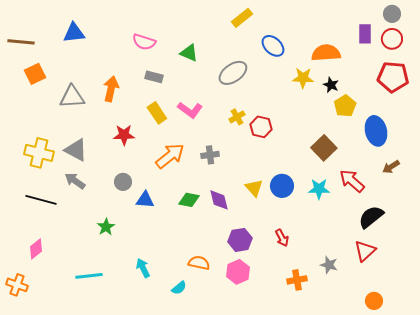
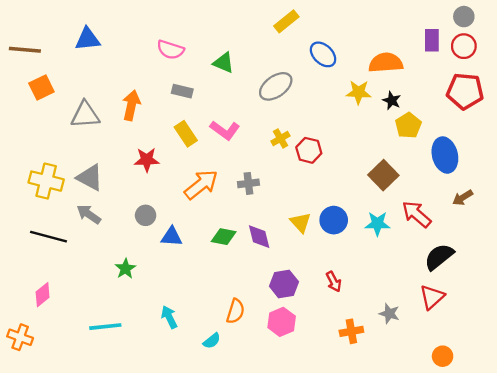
orange semicircle: (199, 263) -> (235, 311), turned 95

